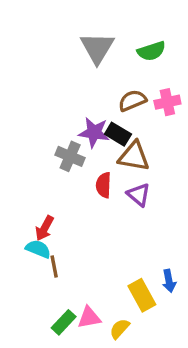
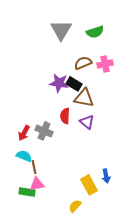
gray cross: (70, 156) -> (44, 131), moved
red arrow: (45, 228) -> (24, 133), moved
pink triangle: (89, 318) -> (37, 184), moved
green rectangle: (64, 322) -> (27, 192), moved, turned 56

